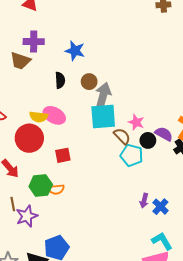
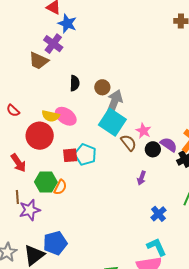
purple cross: (34, 42) -> (53, 44), turned 30
blue star: (75, 51) -> (67, 23), moved
cyan square: (103, 117) -> (112, 122), turned 32
cyan pentagon: (132, 155) -> (85, 155), moved
orange semicircle: (56, 189) -> (60, 187), turned -63
purple arrow: (144, 201) -> (142, 178), moved

